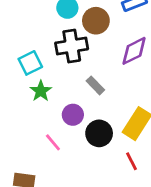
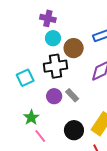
green star: (41, 91) -> (31, 117), moved
purple circle: (73, 115) -> (54, 96), moved

